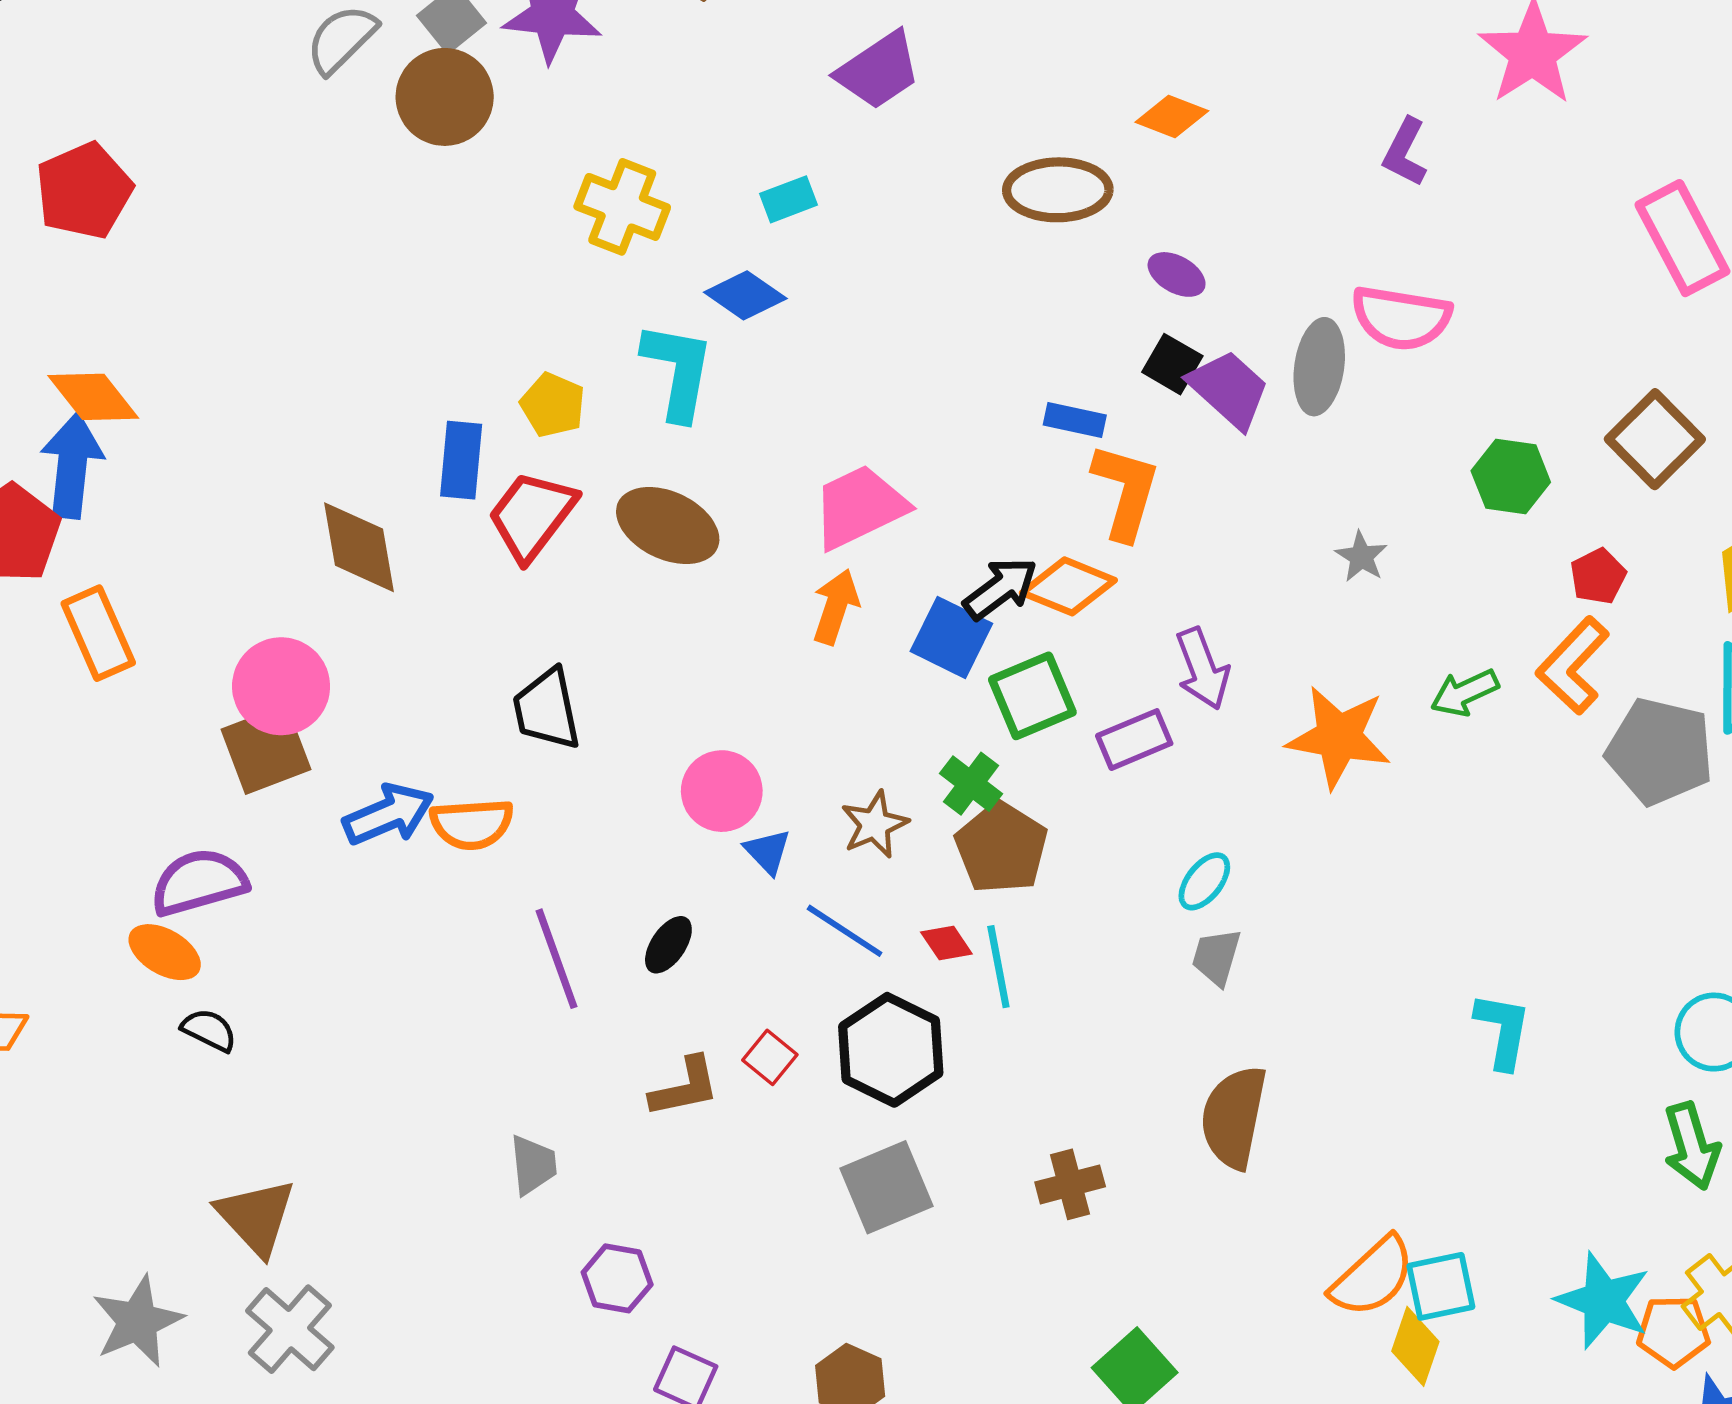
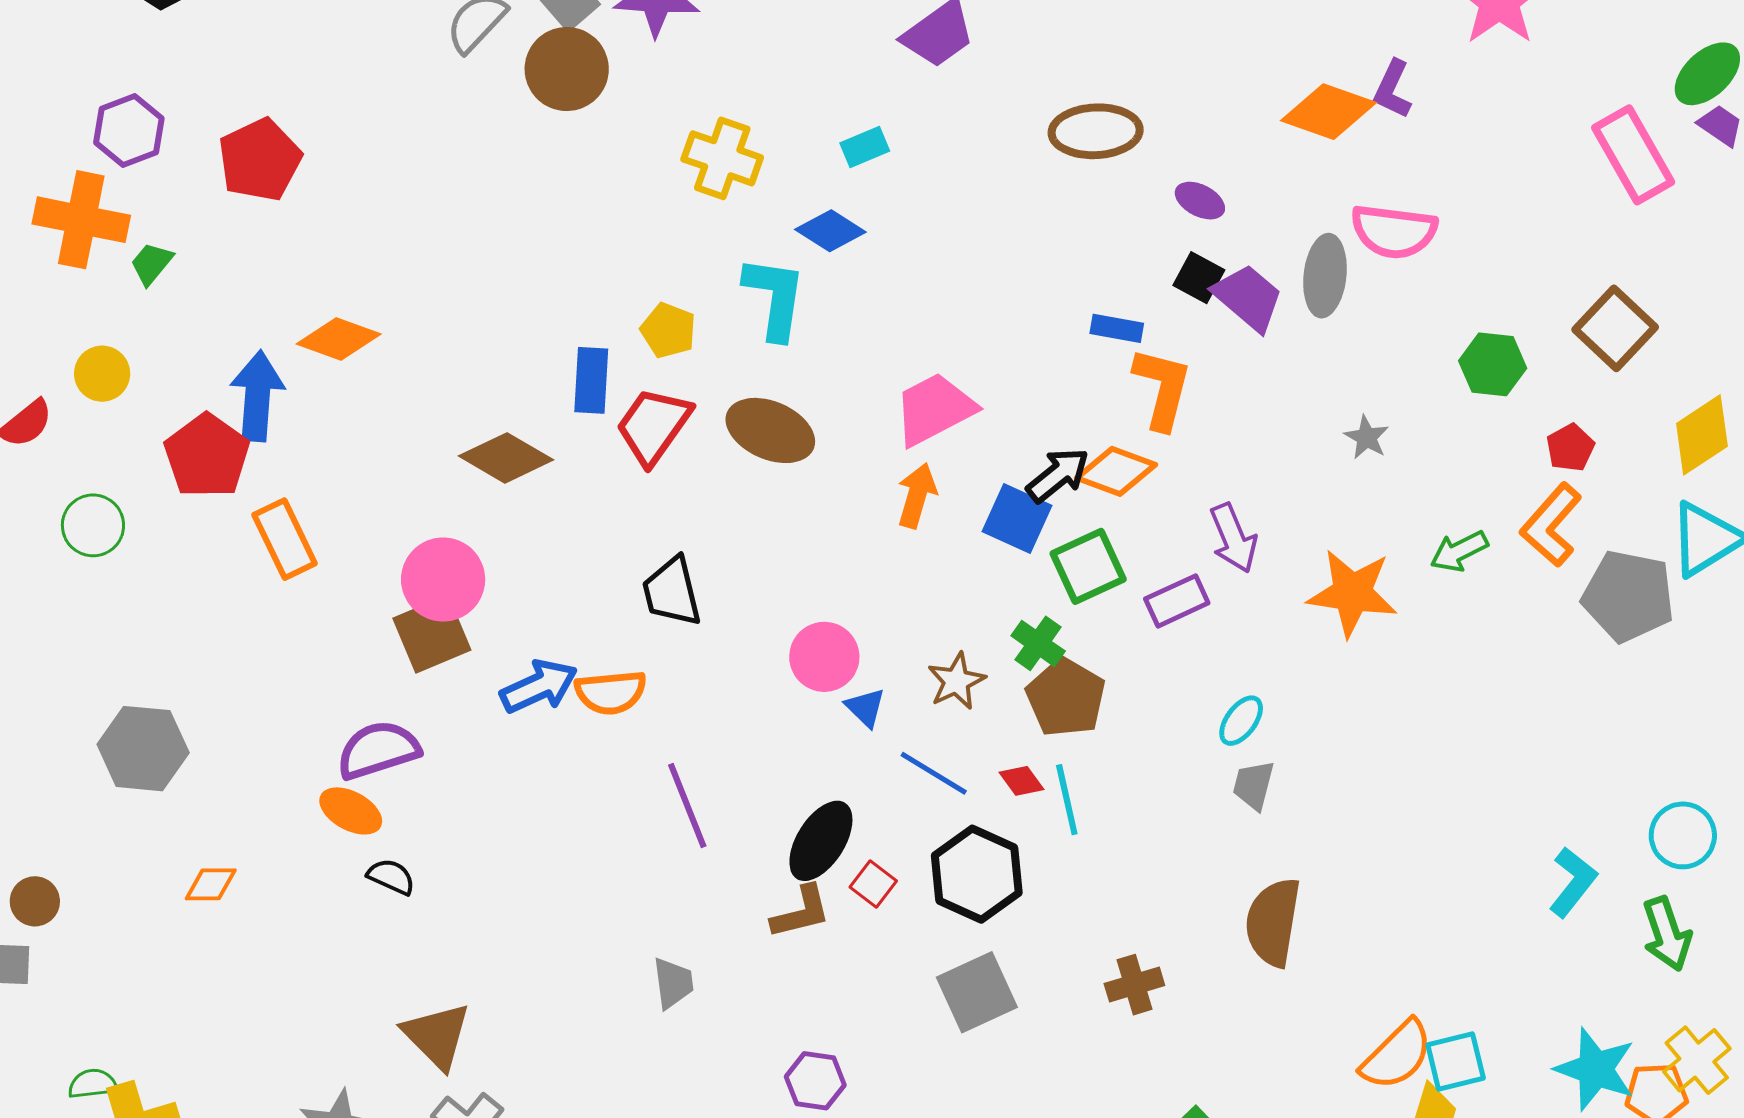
orange diamond: (1172, 116) -> (1329, 112), moved, size x1.5
orange diamond: (93, 397) -> (339, 339), moved, turned -30
brown diamond: (359, 547) -> (506, 458), turned -48
black ellipse: (668, 945) -> (821, 841), moved, size x1.6
cyan L-shape: (1503, 1031) -> (1573, 882), moved, turned 30
purple hexagon: (617, 1278) -> (815, 1081), moved

